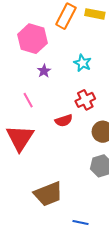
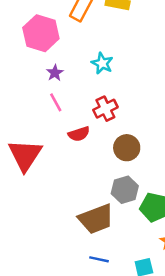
pink line: (28, 100) -> (56, 102), moved
brown trapezoid: (48, 194) -> (96, 219), moved

